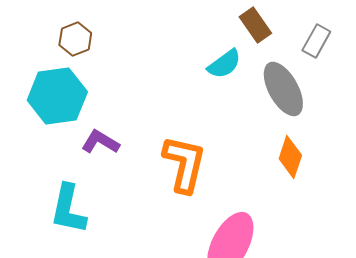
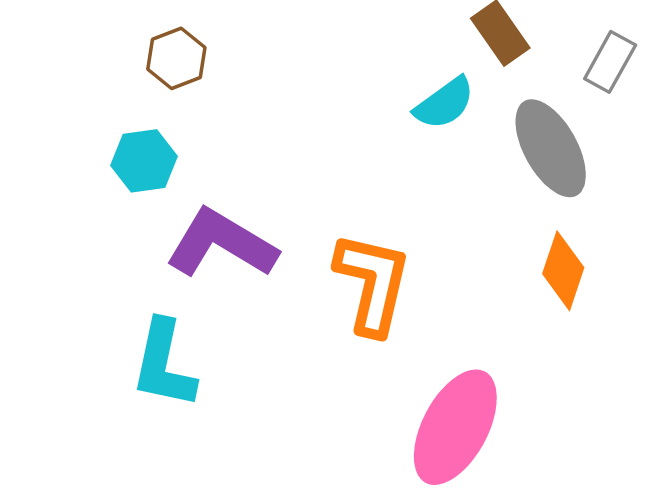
cyan hexagon: (57, 96) -> (144, 161), size x0.6
purple L-shape: (100, 142) -> (221, 244), size x1.6

